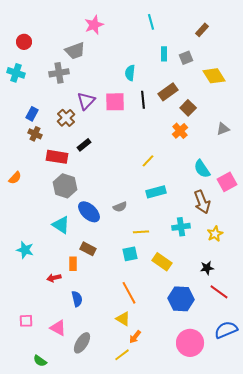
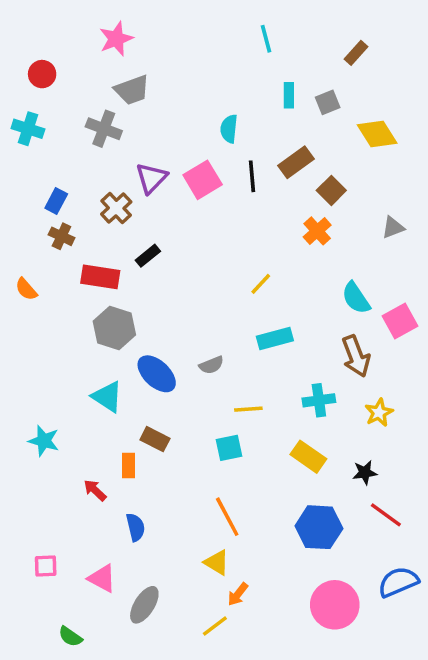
pink star: (94, 25) -> (116, 39), moved
gray cross: (59, 73) -> (104, 129), turned 30
pink square: (115, 102) -> (203, 180), turned -30
orange semicircle: (15, 178) -> (26, 289), moved, turned 96
yellow rectangle: (162, 262) -> (308, 457), moved
red arrow: (54, 278) -> (95, 490), turned 56

